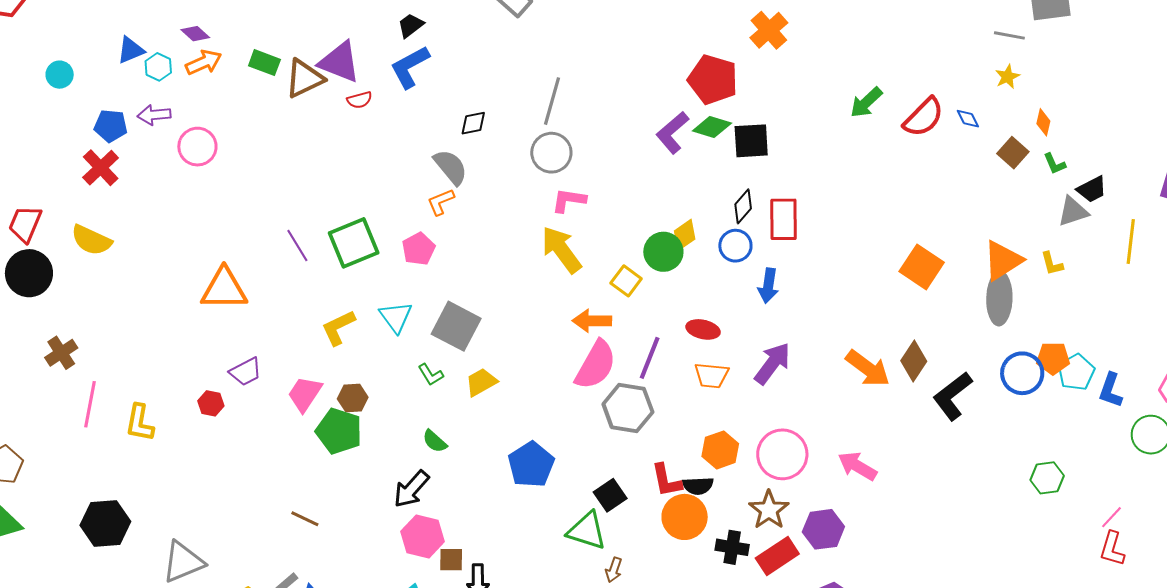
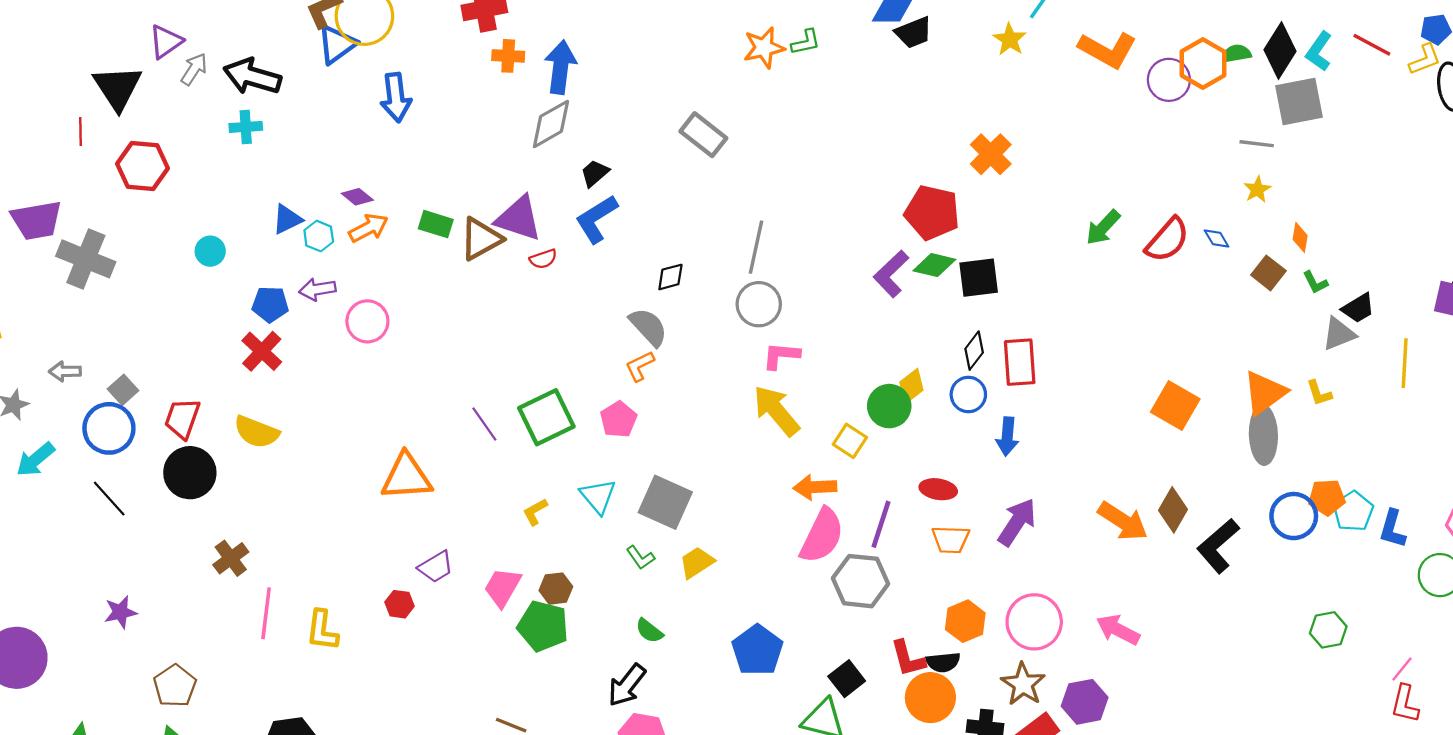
yellow L-shape: (338, 328) -> (535, 512), size x0.7

